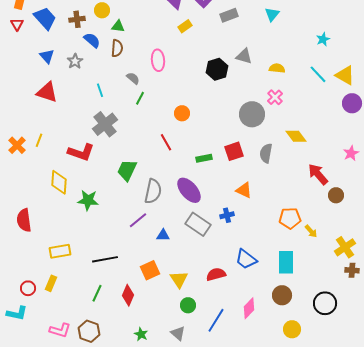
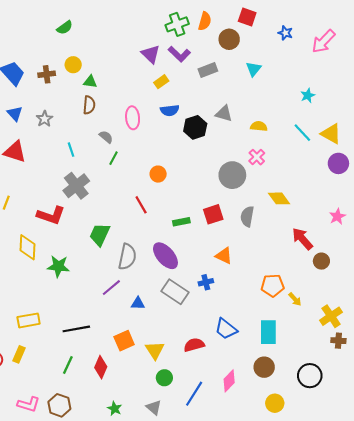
blue semicircle: (92, 40) -> (170, 110), moved, turned 132

